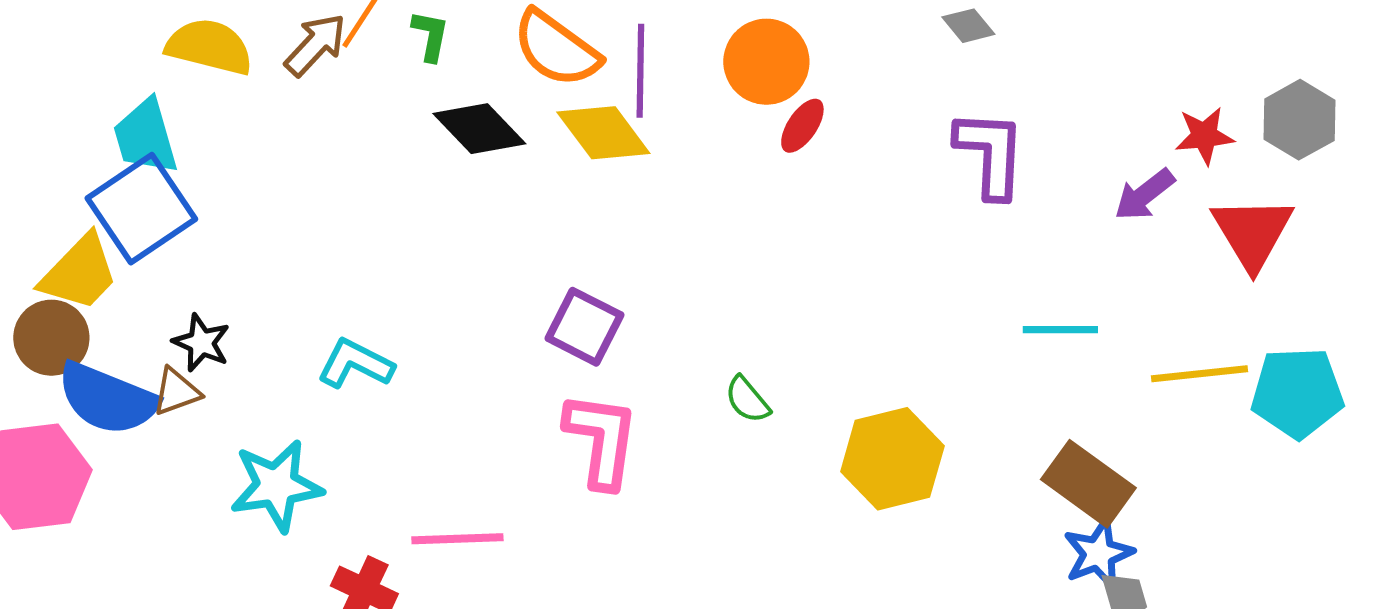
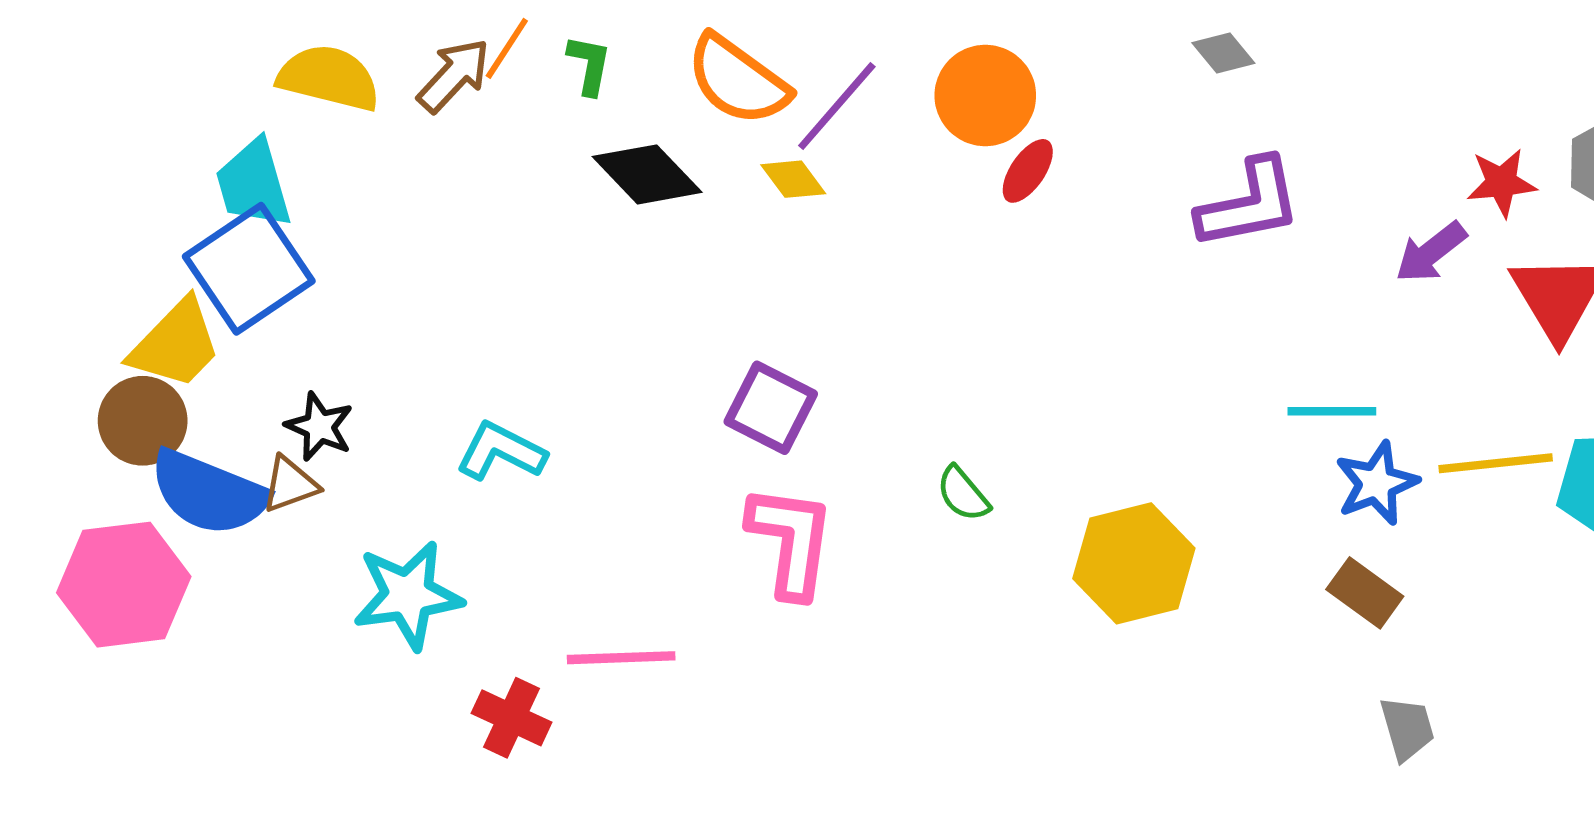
purple line: (640, 71) -> (837, 106), turned 40
yellow diamond: (603, 133) -> (793, 179), size x0.6
purple L-shape: (990, 154) -> (1249, 204), turned 76
brown rectangle: (1088, 484) -> (1365, 593), size x0.7
blue star: (1098, 554) -> (1377, 483), moved

